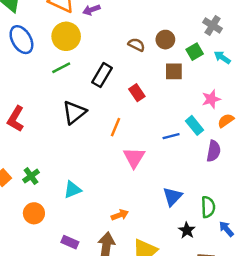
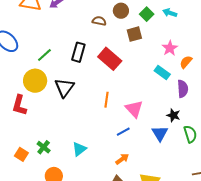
yellow circle: (66, 36) -> (35, 81), moved
red rectangle: (137, 93) -> (110, 59), size x1.6
orange line: (116, 127) -> (106, 100), moved
blue line: (171, 136) -> (123, 132), moved
pink triangle: (134, 158) -> (134, 109), moved
black star: (187, 230) -> (173, 115), moved

